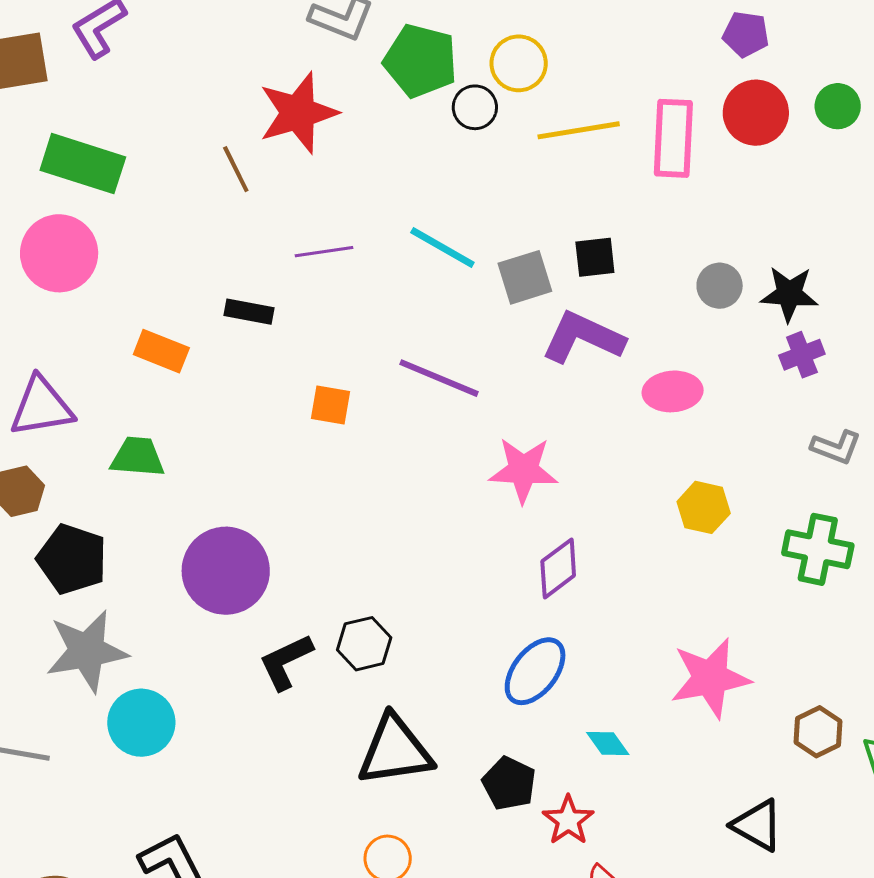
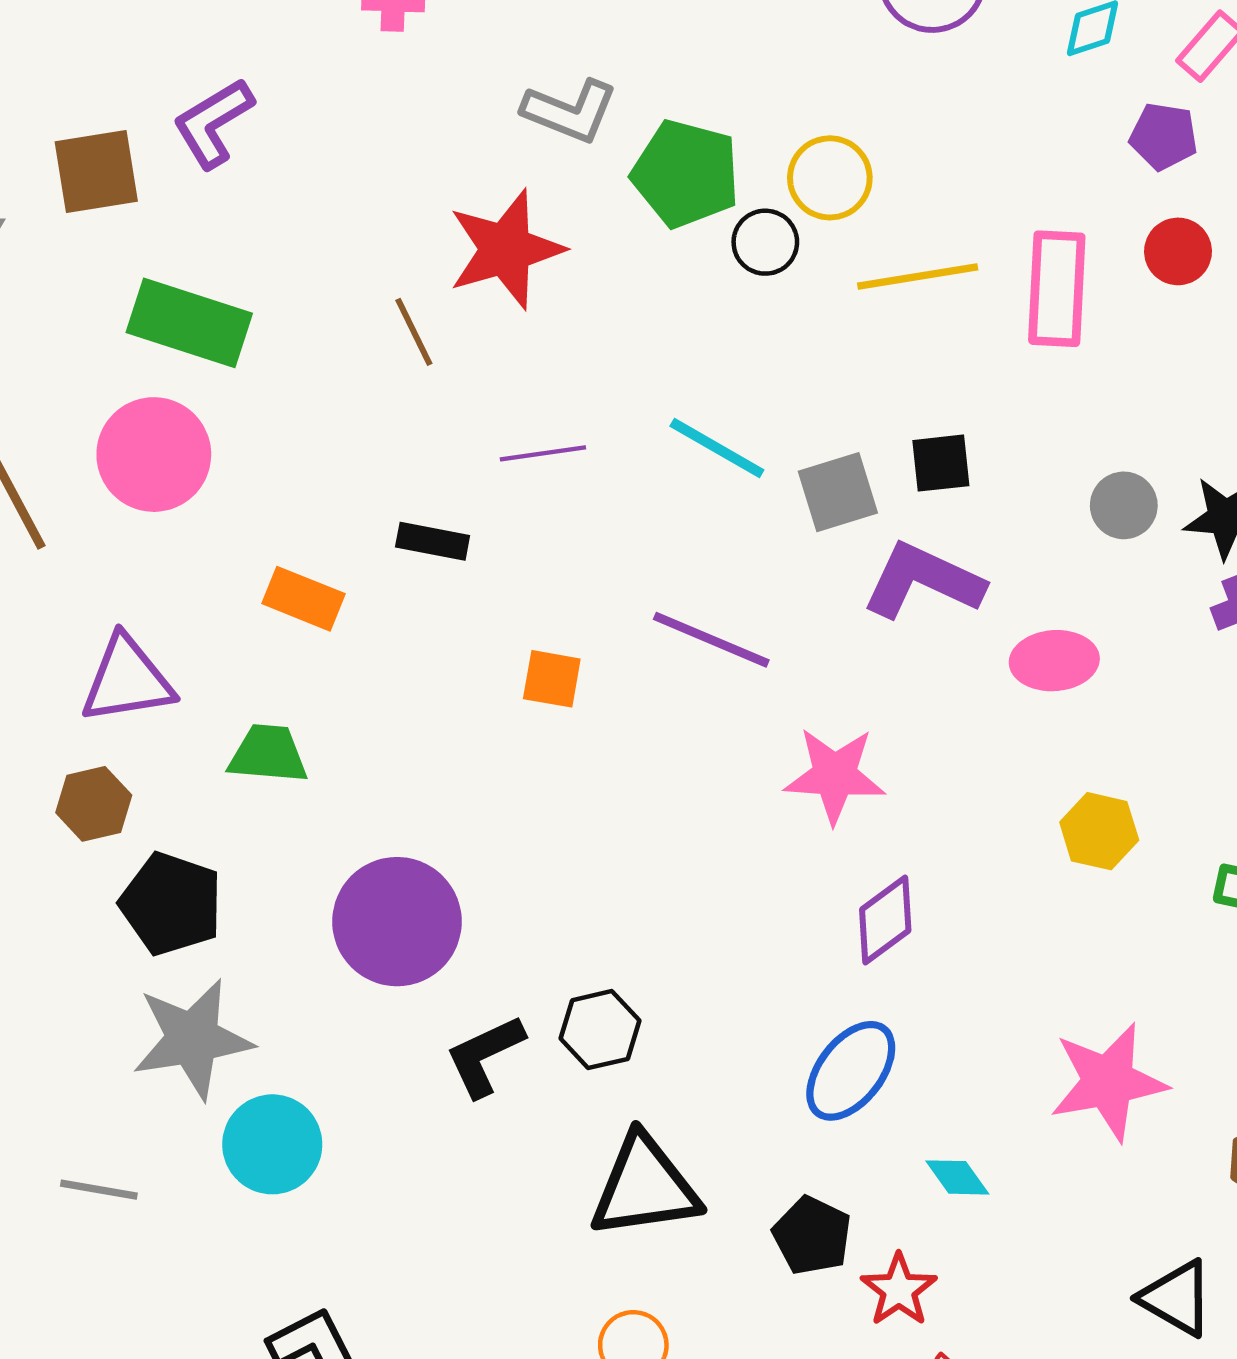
red circle: (756, 113) -> (1178, 251), size x0.7

